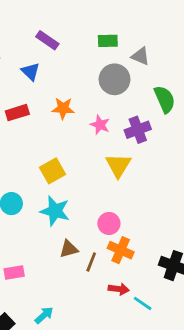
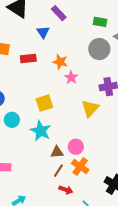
pink star: (100, 125) -> (71, 77), moved
brown triangle: (69, 249) -> (57, 152), moved
red arrow: (119, 289) -> (66, 190), moved

